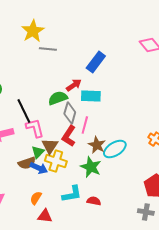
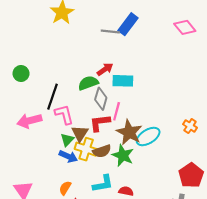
gray line: (48, 49) -> (110, 31), moved
blue rectangle: (96, 62) -> (128, 24), moved
black line: (24, 111) -> (53, 97), turned 45
red L-shape: (69, 136) -> (100, 123), turned 50
brown star: (97, 145) -> (129, 132), size x1.4
brown semicircle: (27, 163) -> (102, 151), moved

